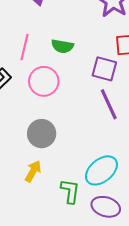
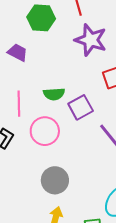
purple square: (104, 69) -> (81, 107), moved, turned -30

